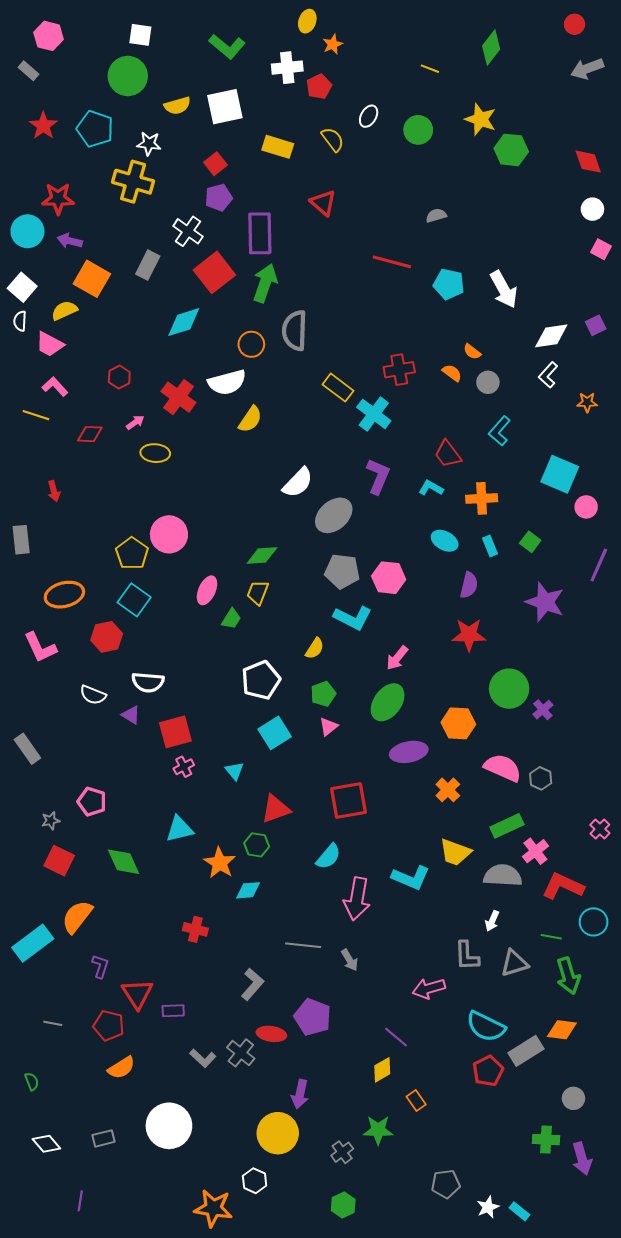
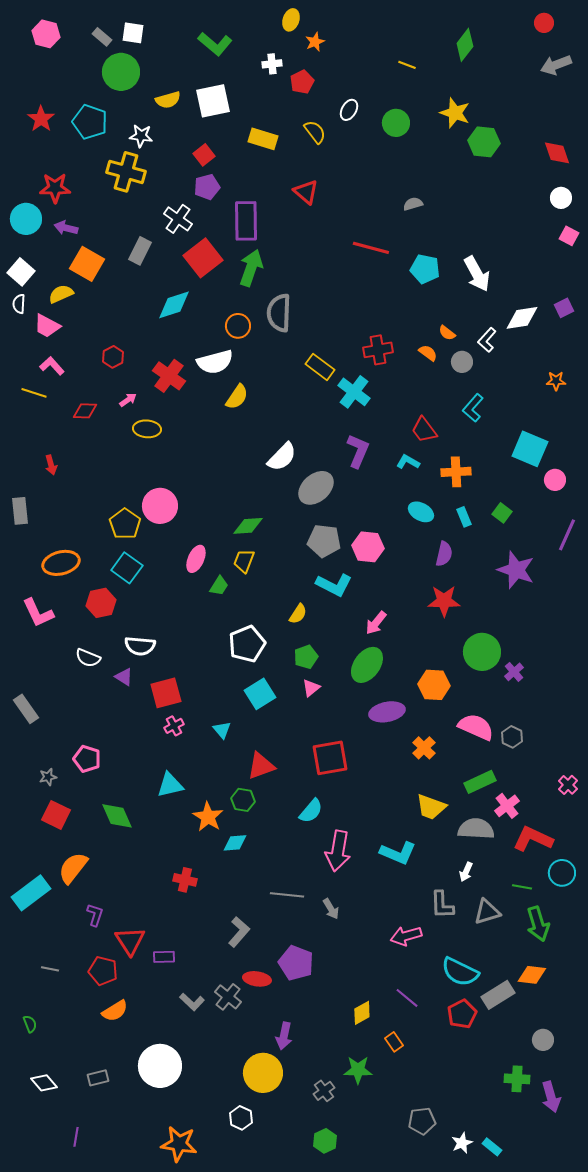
white cross: (287, 68) -> (272, 64), size x0.7
gray rectangle: (29, 71) -> (102, 37), moved
white L-shape: (548, 375) -> (487, 340), moved
cyan L-shape: (411, 878) -> (398, 853), moved
purple line: (396, 1037) -> (407, 998), moved
orange star: (213, 1208) -> (179, 1144), moved

